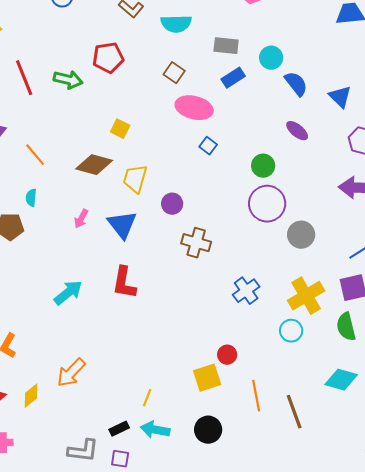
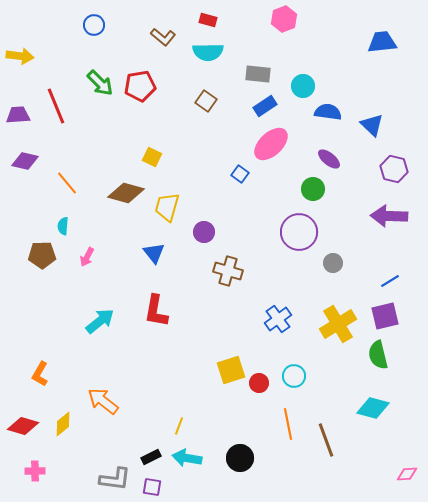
green arrow: (68, 80) -> (100, 83), moved, turned 32
blue semicircle: (296, 84) -> (328, 112), turned -44
pink ellipse: (194, 108) -> (271, 144), moved, turned -57
green circle: (263, 166) -> (313, 189), moved
pink arrow: (81, 219) -> (87, 257), moved
blue triangle: (122, 225) -> (154, 253), size x0.7
gray circle: (301, 235) -> (333, 263), size x0.7
cyan circle: (291, 331) -> (294, 376), moved
orange arrow: (71, 373) -> (103, 401), turned 84
yellow square: (207, 378) -> (231, 370), moved

